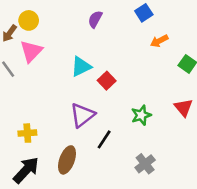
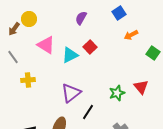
pink triangle: (31, 51) -> (46, 45), moved, turned -42
red square: (107, 81) -> (90, 47), moved
red triangle: (183, 107) -> (141, 87), moved
yellow cross: (27, 133) -> (28, 80), moved

